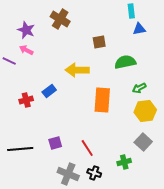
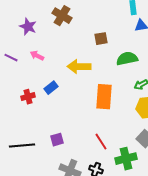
pink arrow: (26, 50) -> (37, 56), moved
red line: (87, 148) -> (101, 142), moved
green cross: (124, 162) -> (126, 159), size x1.5

